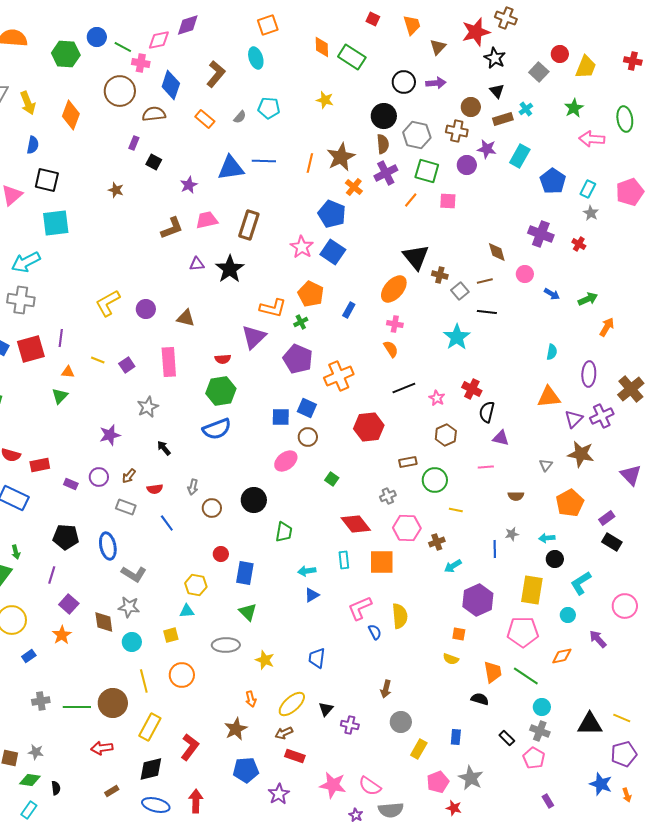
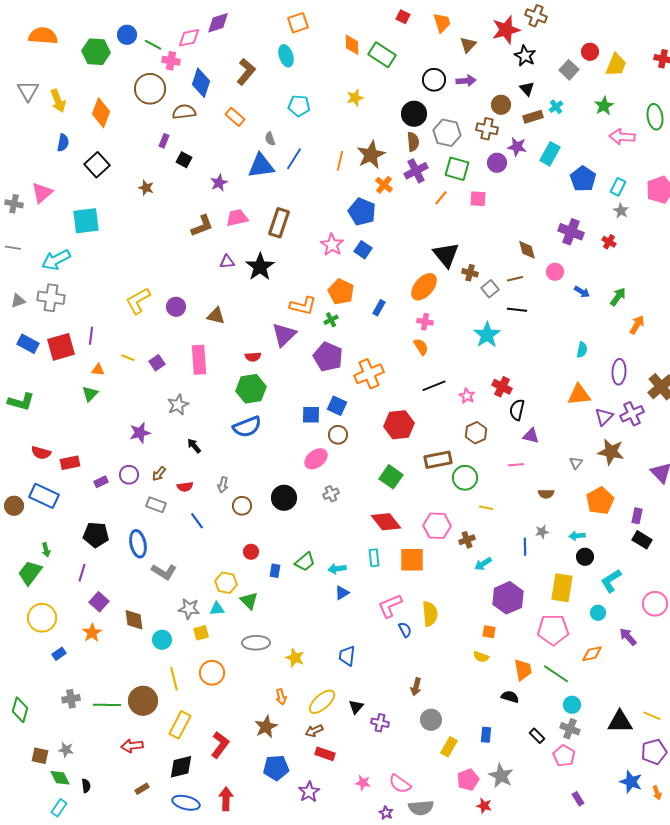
yellow star: (325, 100) -> (355, 98), turned -30
gray semicircle: (240, 117) -> (270, 139), moved, turned 120
blue line: (264, 161) -> (294, 159), turned -60
black square: (47, 180) -> (97, 165), moved, turned 35
blue square: (333, 252) -> (363, 250), size x0.7
green arrow: (588, 299) -> (618, 297), turned -30
brown rectangle: (408, 462) -> (438, 460), size x1.5
green square: (332, 479) -> (391, 477), moved, size x1.6
purple rectangle: (71, 484) -> (101, 482), turned -48
gray cross: (388, 496) -> (331, 494), moved
purple rectangle: (607, 518) -> (637, 516), turned -42
green trapezoid: (284, 532) -> (305, 562), moved, turned 40
blue rectangle: (245, 573) -> (275, 571), size x0.6
gray star: (129, 607) -> (189, 609), moved
green triangle: (248, 612) -> (249, 601), moved
green diamond: (30, 780) -> (60, 778), turned 55
pink star: (333, 785) -> (363, 783), size x0.6

